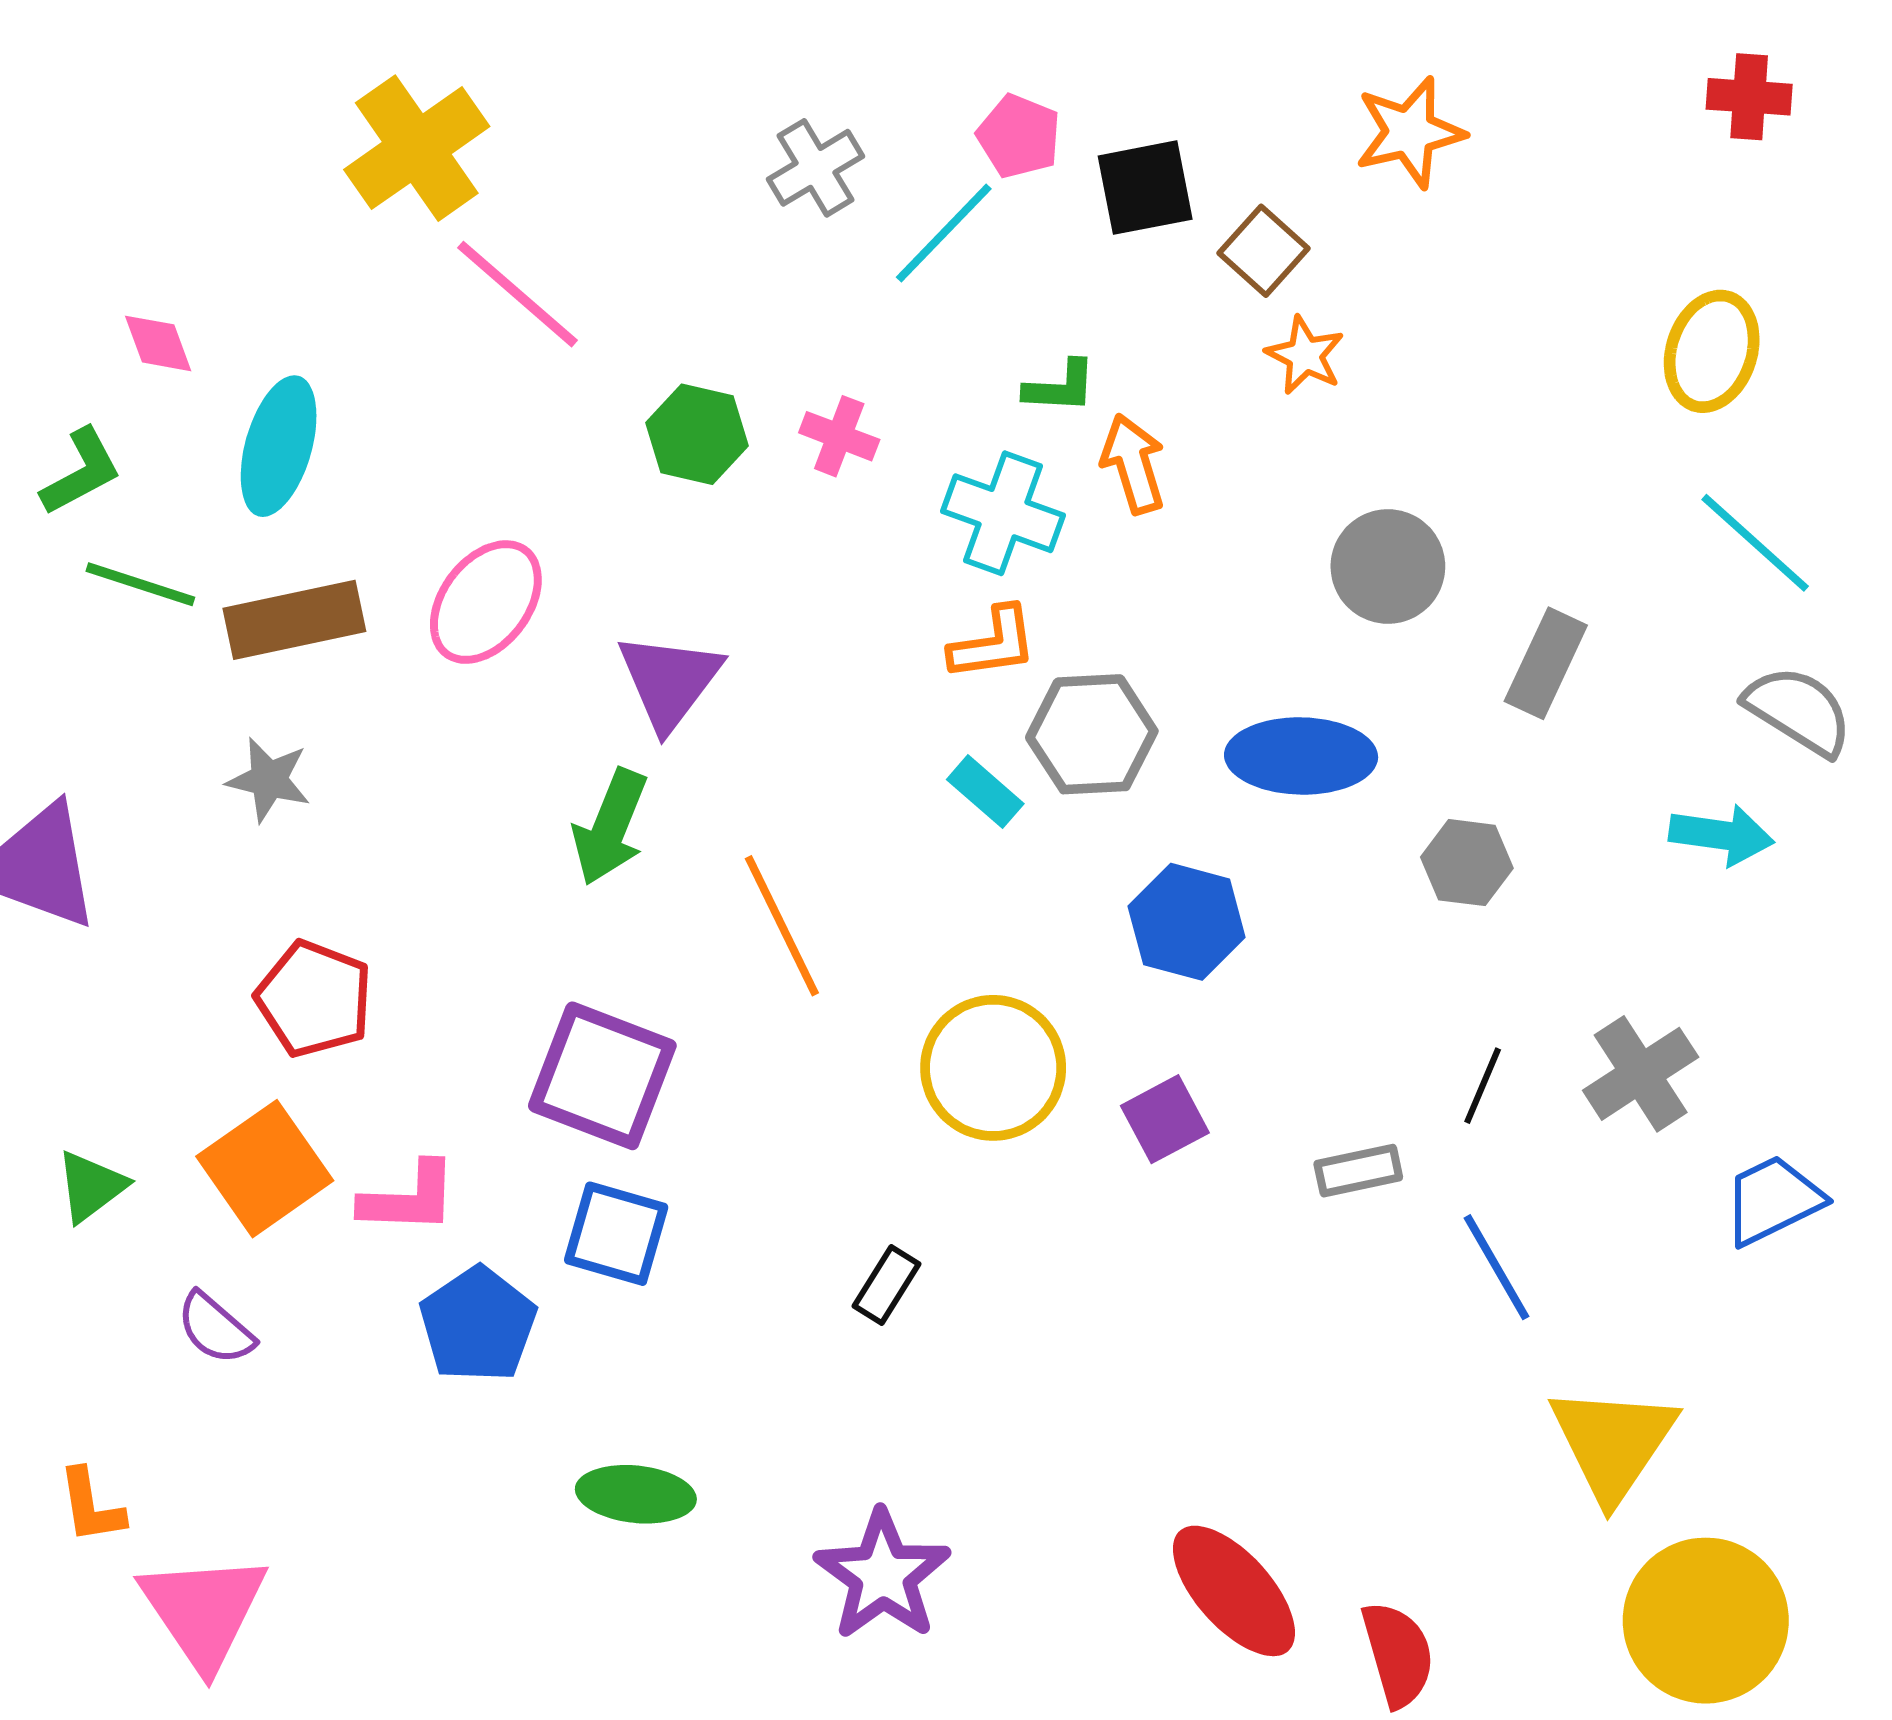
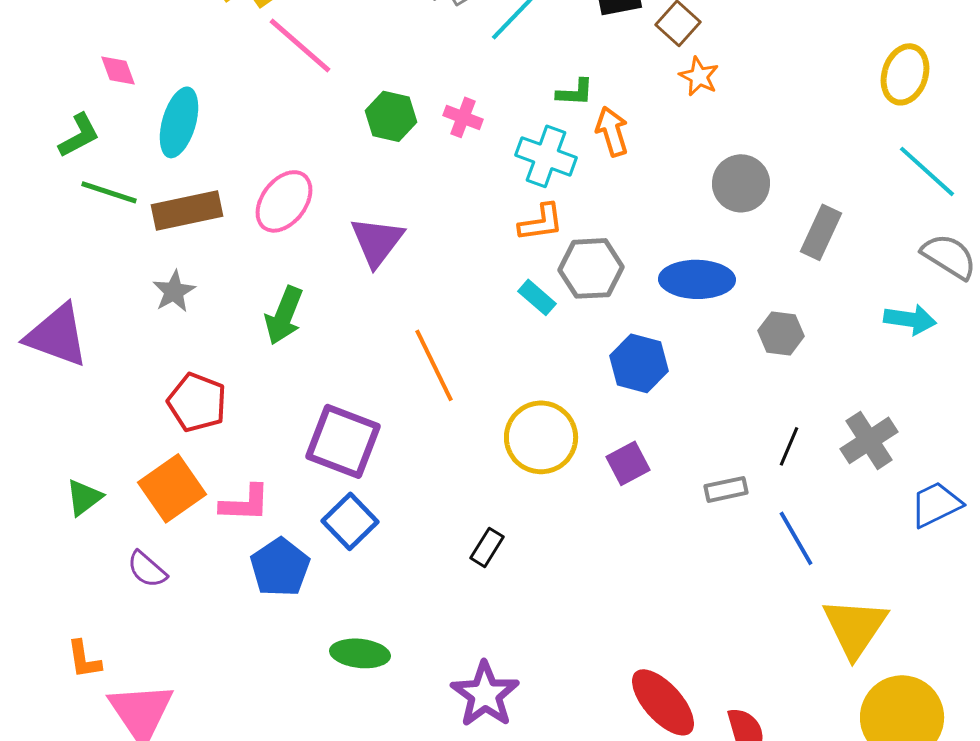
gray star: (269, 780) -> (174, 291), turned 30
green arrow: (610, 827) -> (284, 315), moved
blue square: (616, 1234) -> (350, 521), turned 30

